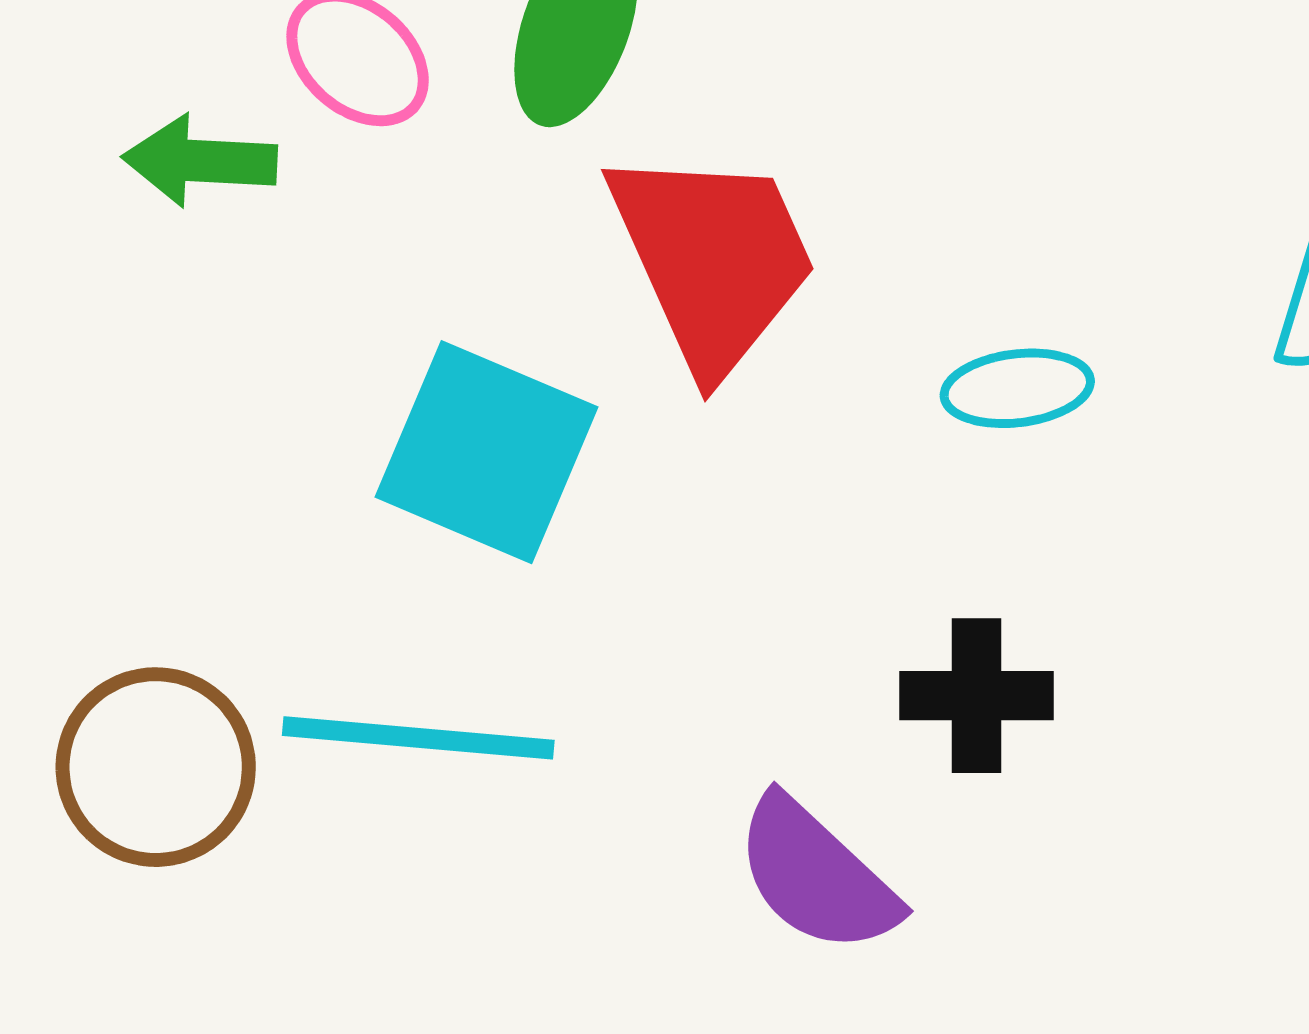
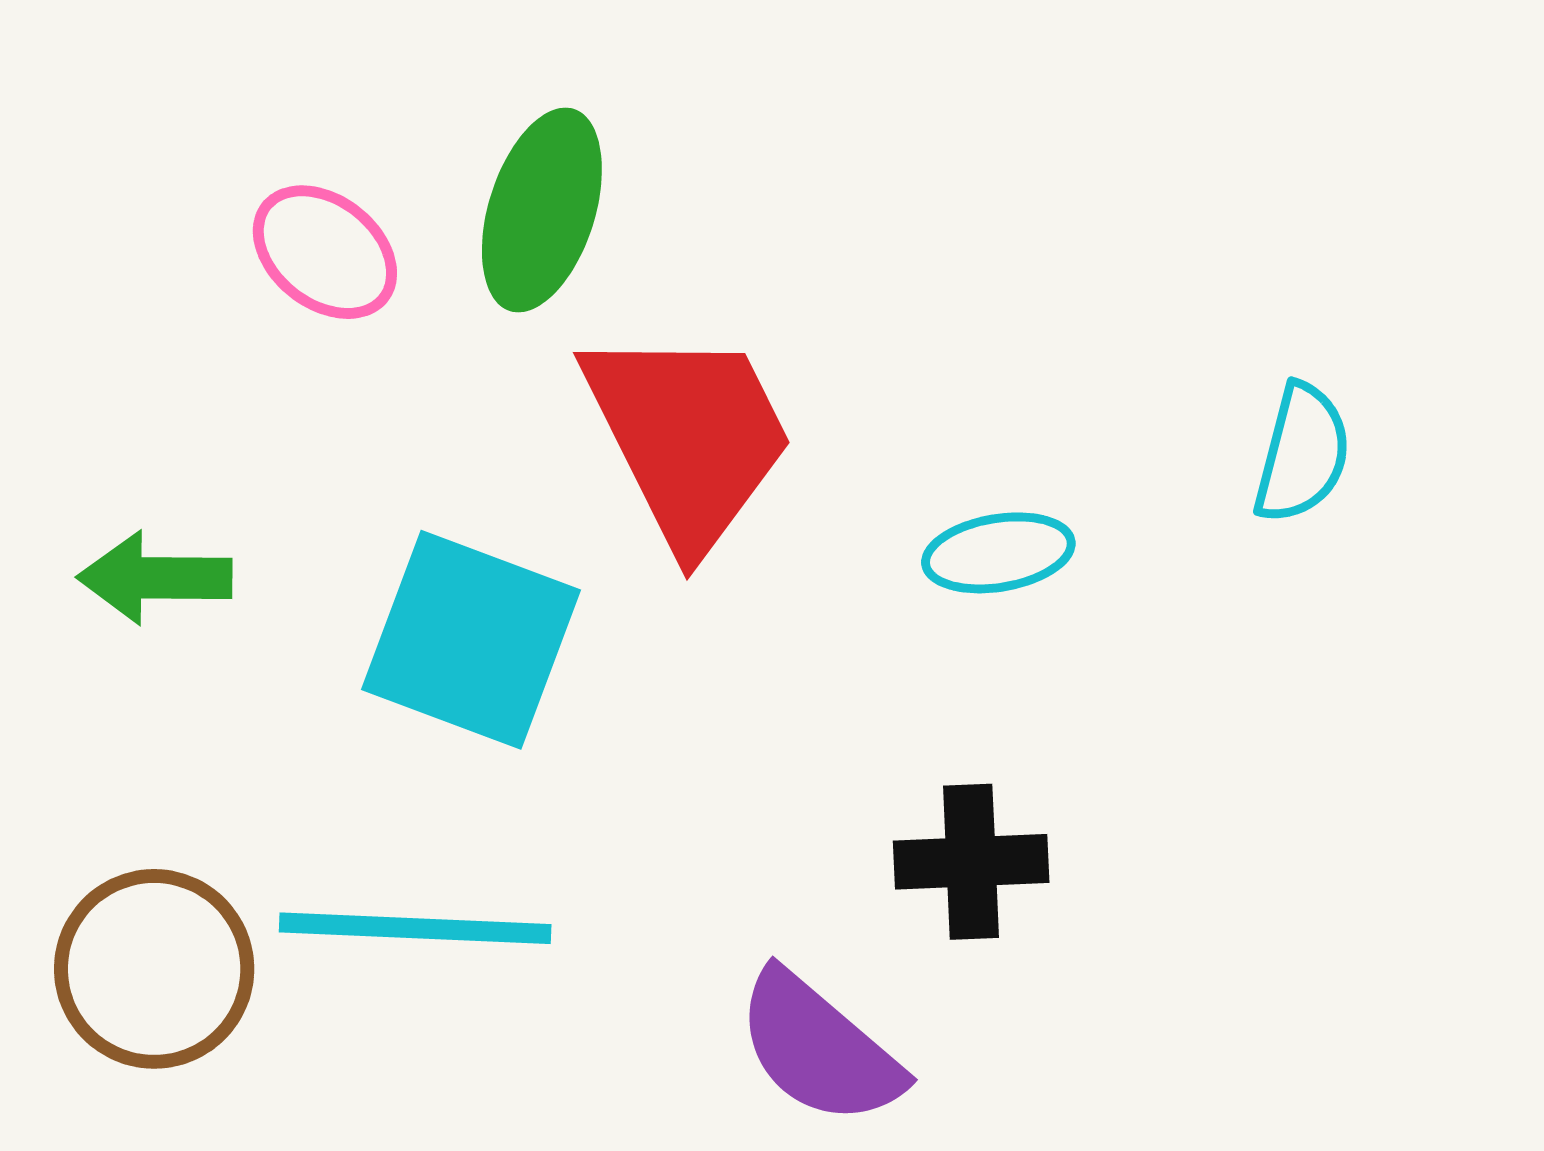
green arrow: (200, 161) -> (155, 578), moved

